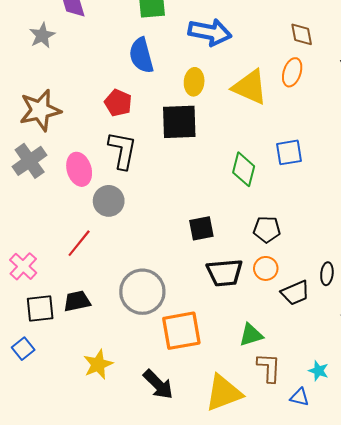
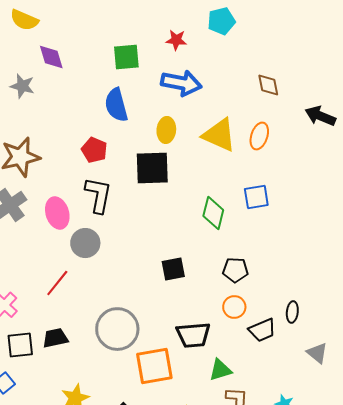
gray star: (42, 35) -> (22, 86), turned -30
orange ellipse: (292, 72) -> (259, 136), moved
black trapezoid: (225, 273) -> (193, 335), moved

